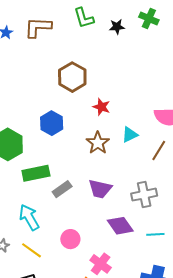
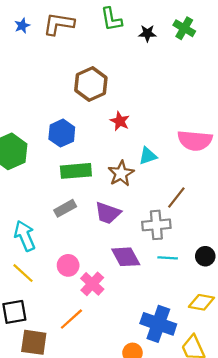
brown star: (98, 143) -> (121, 173), moved
brown line: (159, 150) -> (176, 198), moved
green rectangle: (36, 173) -> (76, 171), moved
cyan line: (155, 234) -> (168, 258), moved
pink cross: (101, 264) -> (92, 284), moved

